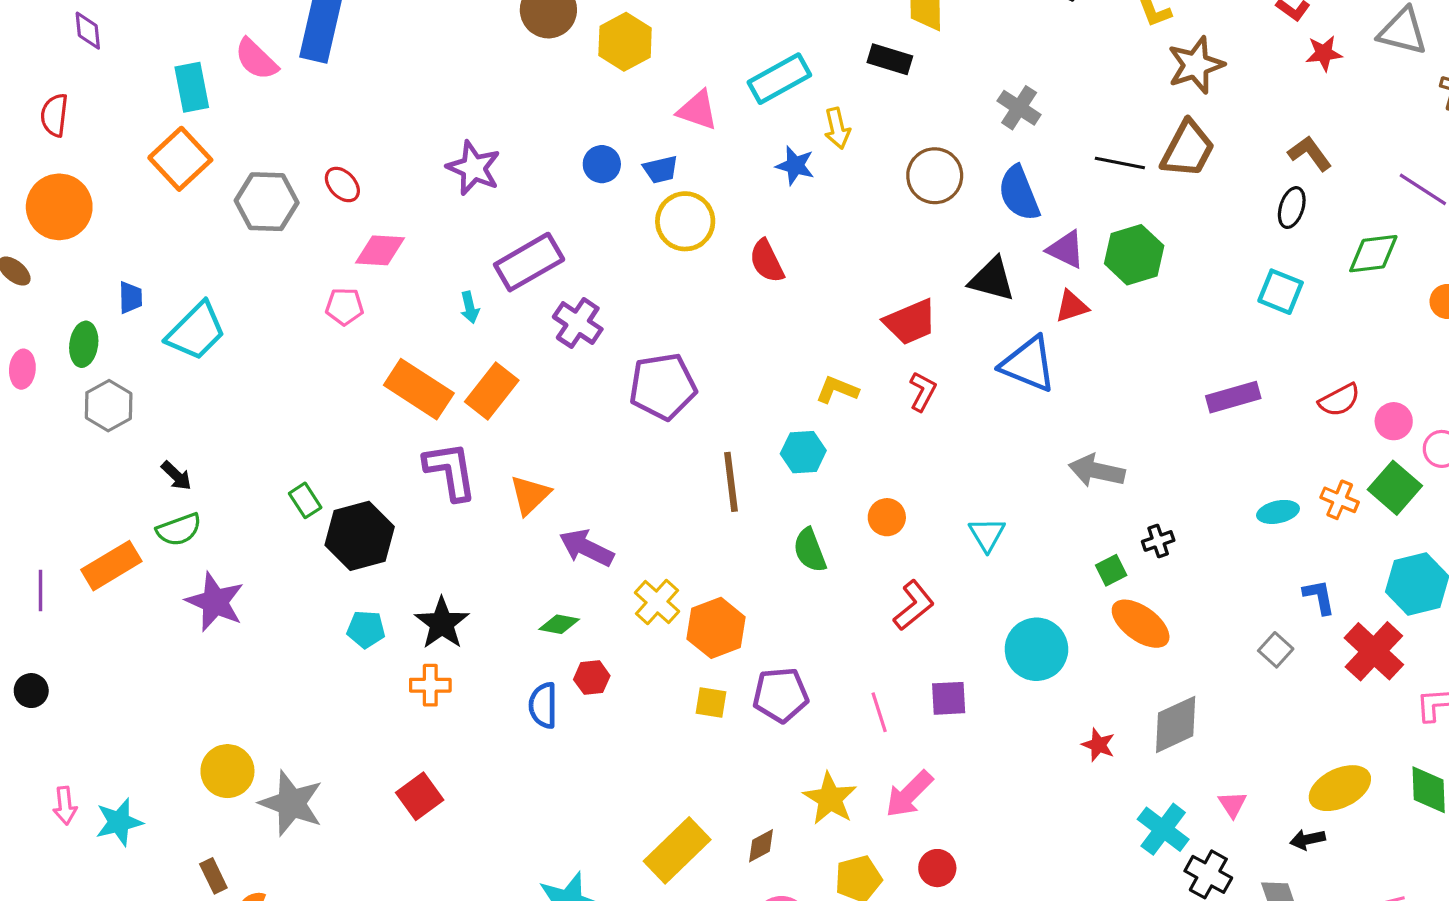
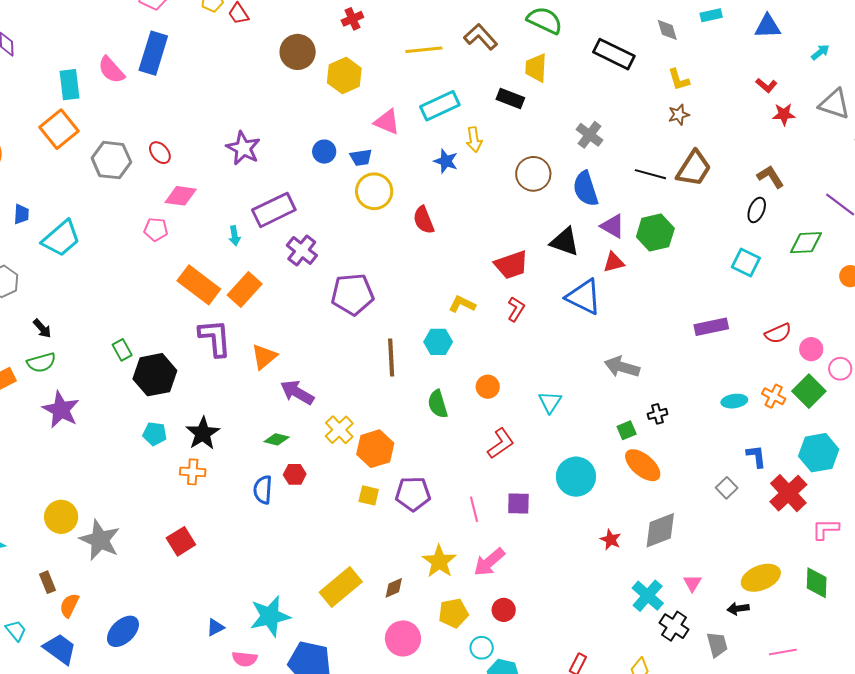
brown star: (1196, 65) -> (679, 115), moved, size x0.6

